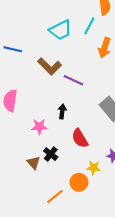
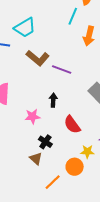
cyan trapezoid: (60, 30) -> (25, 28), moved
brown triangle: (34, 163) -> (36, 158), moved

